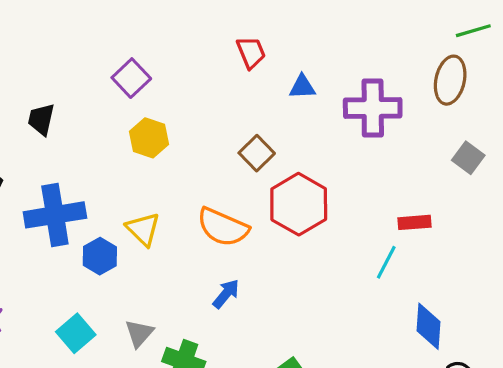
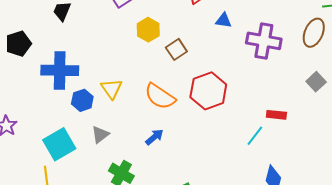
yellow hexagon: (149, 138) -> (148, 30), moved
brown square: (257, 153) -> (176, 49), moved
cyan square: (76, 333) -> (59, 144), size x1.4
gray triangle: (139, 333) -> (100, 135), moved

